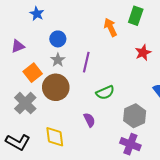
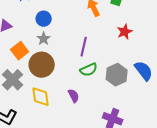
purple line: (86, 62) -> (84, 47), moved
gray hexagon: (135, 116) -> (117, 75), moved
yellow diamond: (55, 137) -> (41, 97), moved

